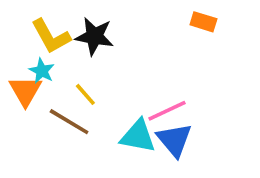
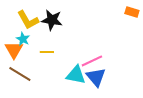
orange rectangle: (203, 22) -> (132, 12), moved
yellow line: (85, 94) -> (47, 52), turned -48
brown line: (69, 122) -> (20, 74), moved

